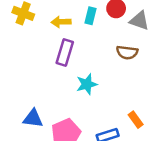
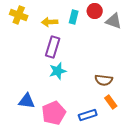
brown semicircle: (127, 52) -> (104, 80), moved
cyan star: (87, 84) -> (58, 71), moved

